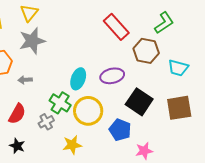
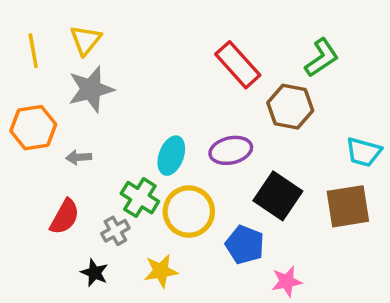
cyan trapezoid: (178, 68) -> (364, 152), moved
black star: (17, 146) -> (94, 273), moved

